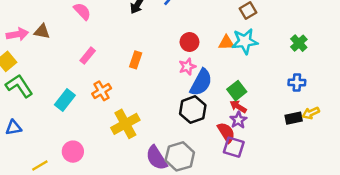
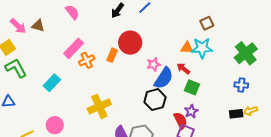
pink arrow: (17, 34) -> (18, 26), turned 48
red circle: (189, 42) -> (130, 43), moved, size x1.5
green cross: (299, 43) -> (246, 53), size x1.6
pink rectangle: (88, 56) -> (74, 48), size x1.5
orange cross: (102, 91) -> (87, 60), moved
green square: (237, 91) -> (192, 87), turned -35
red arrow: (238, 107) -> (183, 69), moved

